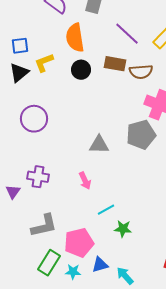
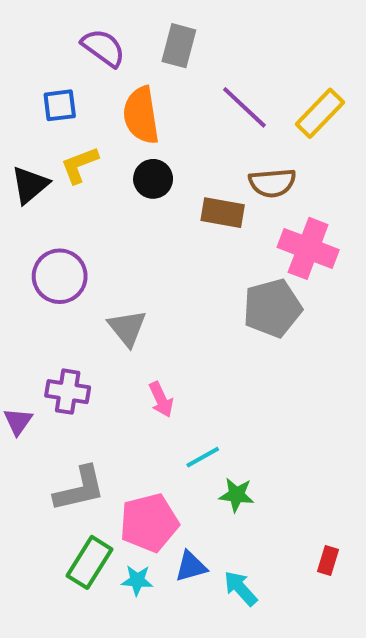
blue square: (20, 46) -> (60, 105), moved
brown rectangle: (115, 64) -> (223, 213), moved
gray triangle: (99, 145) -> (127, 328), moved, turned 50

